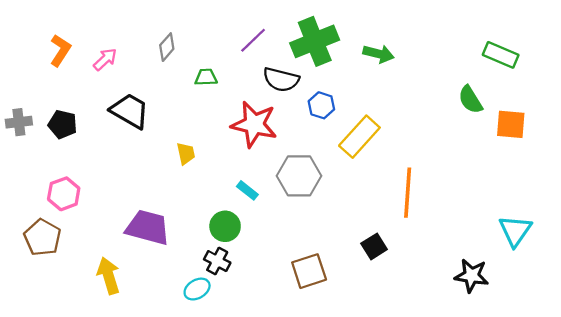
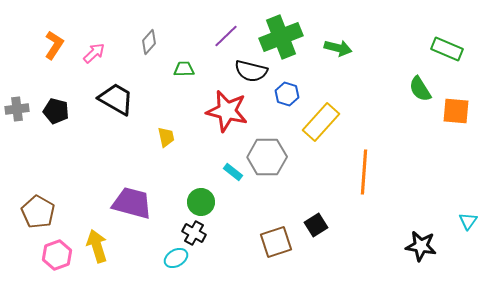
cyan rectangle: (247, 190) -> (233, 172), moved
pink hexagon: (64, 194) -> (57, 255), moved
cyan triangle: (515, 231) -> (468, 221), moved, size x0.6
black square: (374, 246) -> (316, 225), moved

